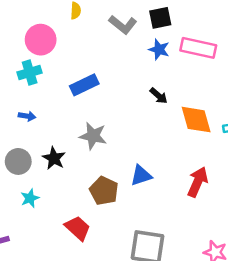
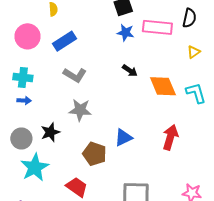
gray L-shape: (123, 25) -> (75, 75), moved
cyan cross: (30, 73) -> (23, 77), moved, turned 30
blue rectangle: (84, 85) -> (65, 41), moved
black star: (54, 158) -> (50, 132), turned 30
cyan star: (30, 198) -> (35, 167), size x1.8

